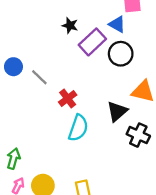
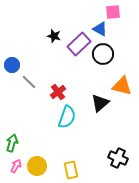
black star: (70, 25) -> (54, 36), moved
gray line: (39, 77) -> (29, 82), moved
black cross: (138, 135) -> (118, 158), moved

